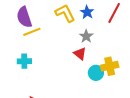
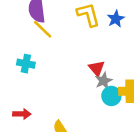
yellow line: (32, 32) -> (43, 29), turned 54
gray star: (86, 36) -> (104, 81), moved

